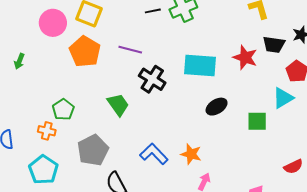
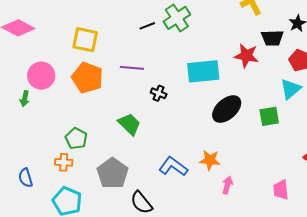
pink circle: (53, 23) -> (41, 76), moved
black cross: (152, 79) -> (159, 93), size x0.6
black ellipse: (217, 107) -> (227, 109), size x1.4

